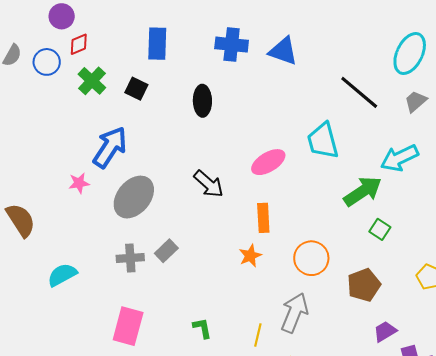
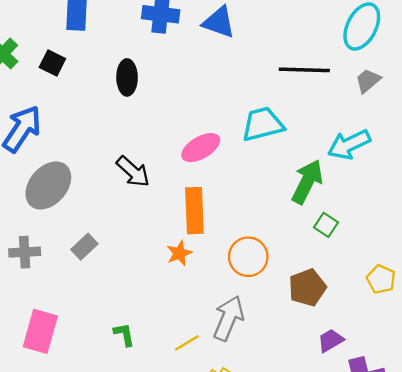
black line: (359, 92) -> (304, 70), turned -39
cyan trapezoid: (323, 141) -> (263, 124), turned 90
green arrow: (363, 191) -> (307, 182), turned -30
orange rectangle: (263, 218) -> (194, 211), size x1.4
gray cross: (130, 258) -> (25, 252), moved
yellow line: (258, 335) -> (187, 343), turned 45

